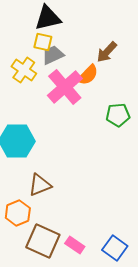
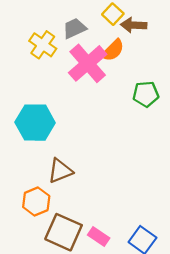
yellow square: (43, 42) -> (113, 14), moved, turned 30
brown arrow: (107, 52) -> (134, 25), turned 50

